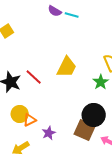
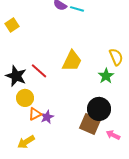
yellow circle: (20, 114) -> (25, 98), moved
purple star: (49, 133) -> (47, 117), moved

